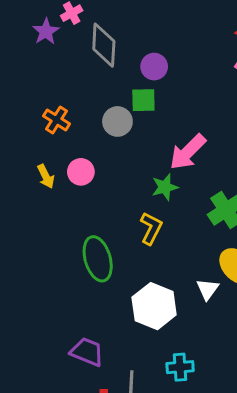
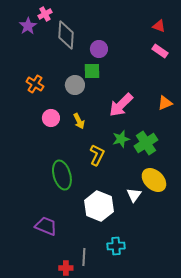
yellow arrow: (46, 176) -> (79, 121), moved
green star: (165, 187) -> (121, 139), moved
purple trapezoid: (87, 352) -> (46, 226), moved

